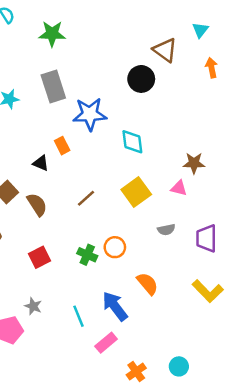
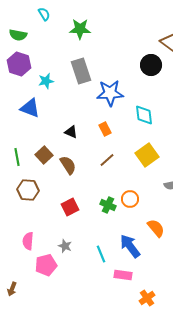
orange rectangle: (62, 146) -> (105, 129), moved
pink rectangle: (106, 343) -> (123, 275), turned 48

